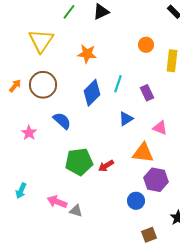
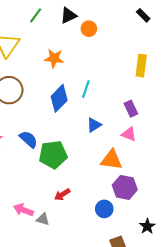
orange circle: (146, 45) -> (89, 29), moved
purple rectangle: (147, 93) -> (131, 109), moved
blue semicircle: (62, 121) -> (28, 139), moved
green pentagon: (79, 162) -> (53, 155), moved
red arrow: (106, 166) -> (62, 195), moved

